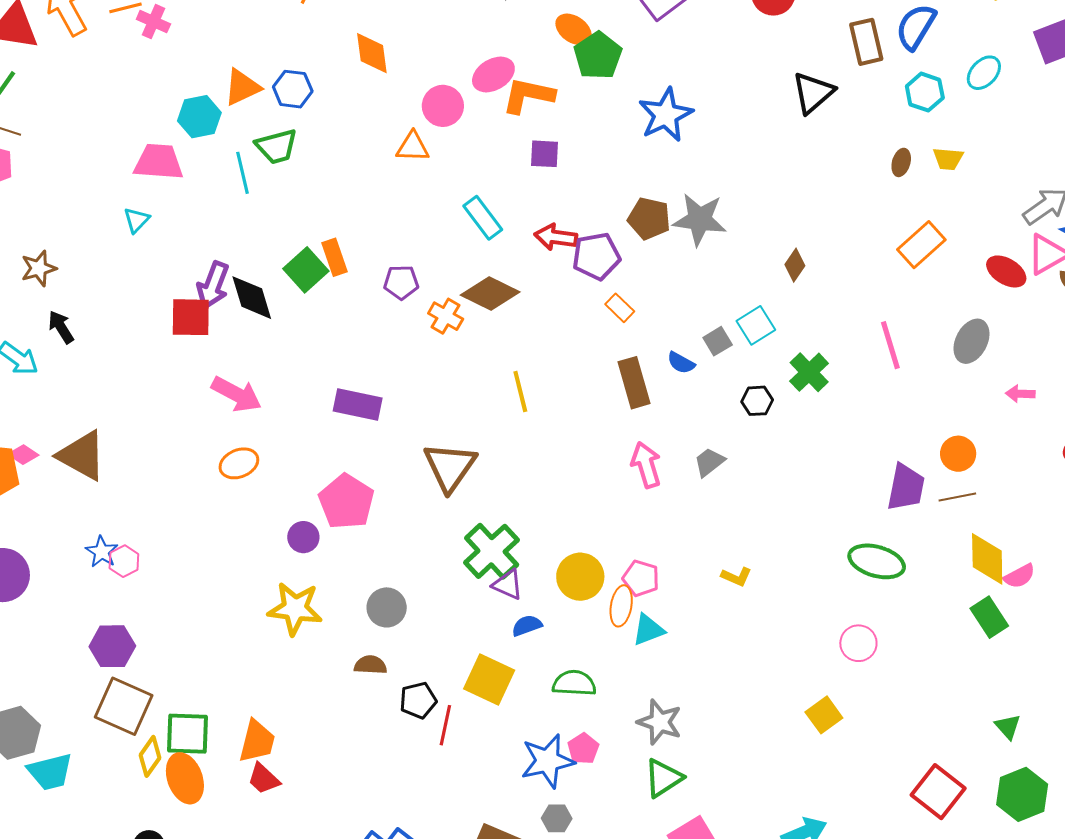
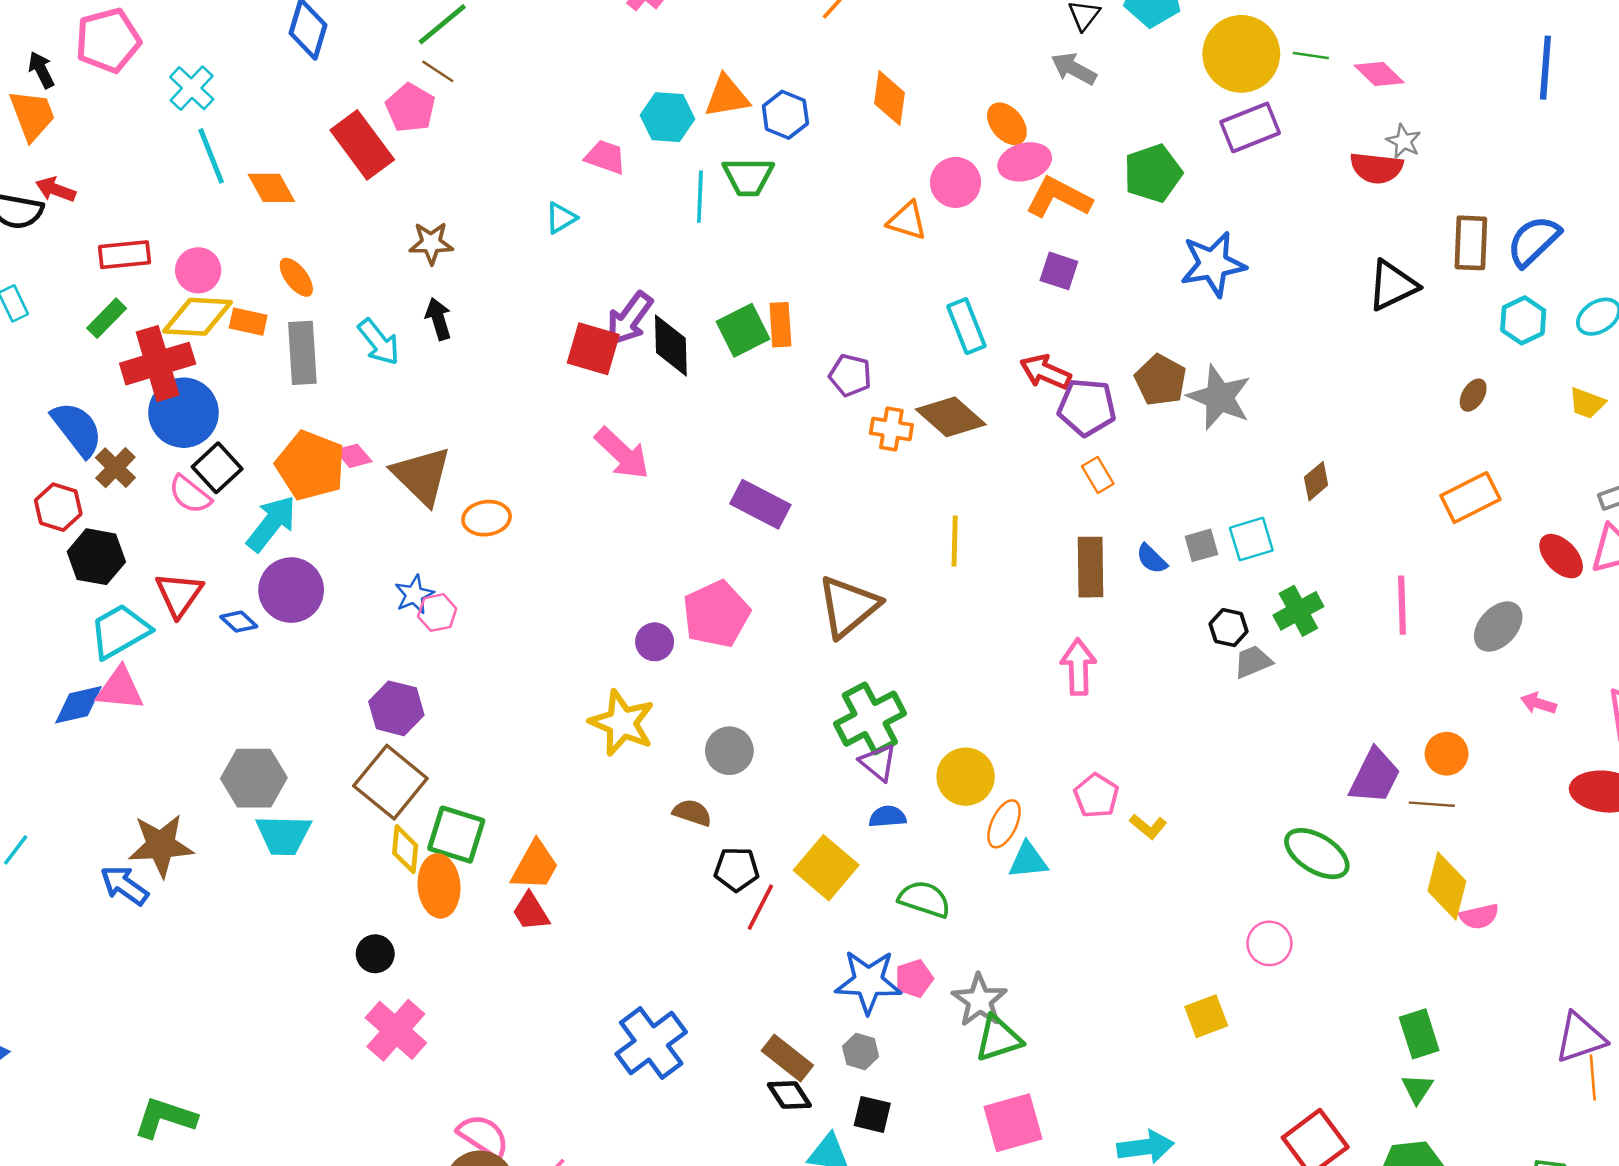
orange ellipse: (574, 29) -> (1007, 124), moved
yellow trapezoid: (948, 159) -> (1587, 403), moved
pink trapezoid: (159, 162) -> (605, 157), size x0.7
orange cross: (446, 316) -> (891, 429), turned -36
gray trapezoid: (709, 462) -> (1253, 662), moved
orange ellipse: (239, 463) -> (487, 518), moved
pink pentagon: (641, 578) -> (1096, 796), moved
green rectangle: (989, 617) -> (1419, 1034), moved
gray star: (660, 722) -> (980, 1000), moved
yellow diamond: (150, 756) -> (405, 849), turned -45

